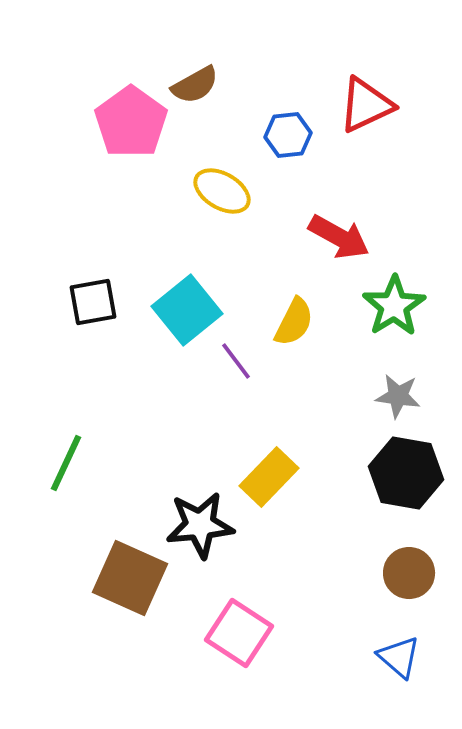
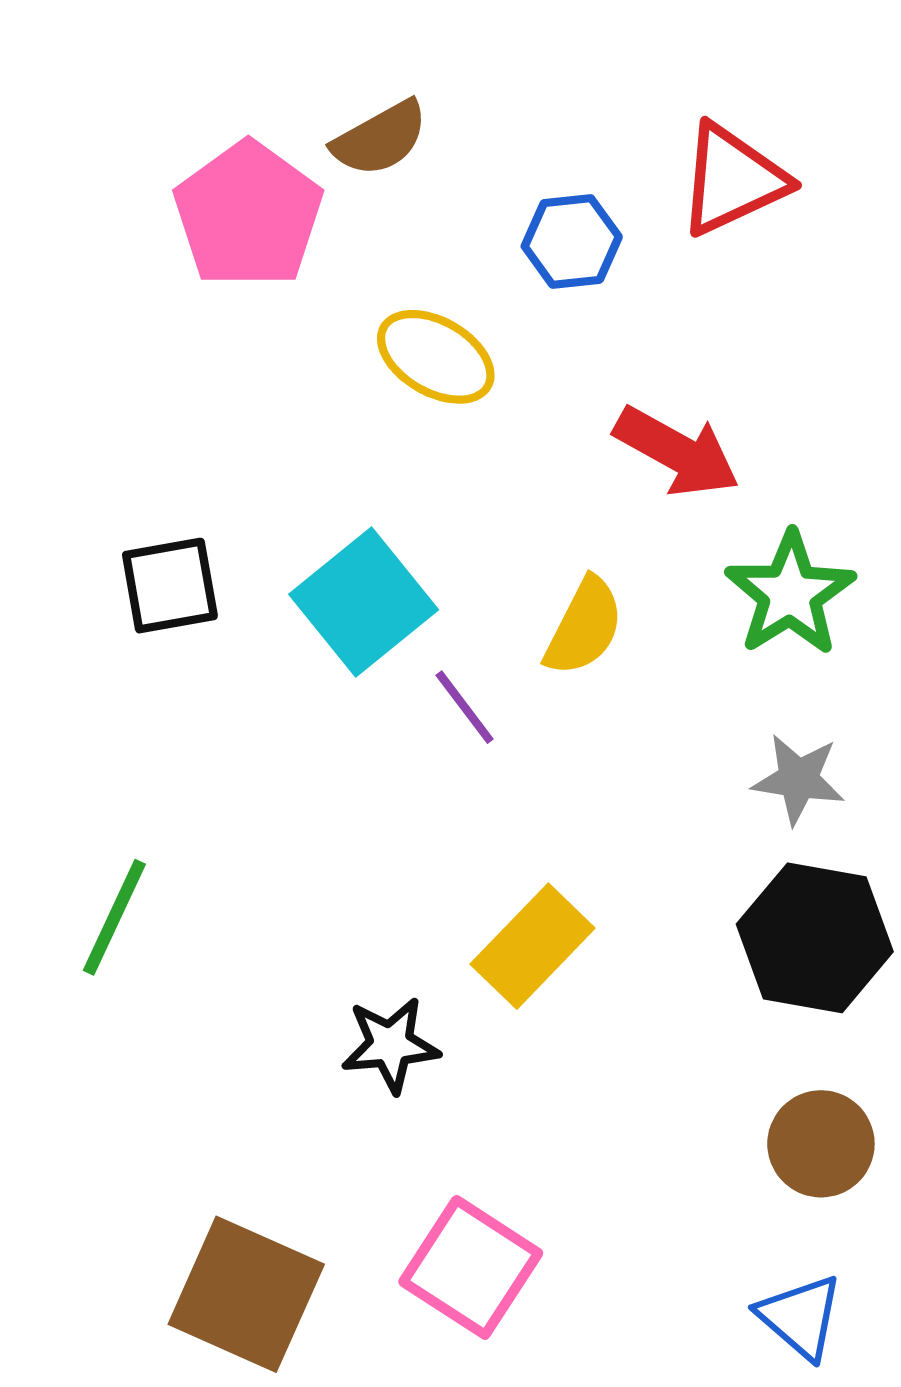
black star: (200, 525) -> (390, 1045), size x0.7
brown square: (130, 578) -> (246, 1294), moved

